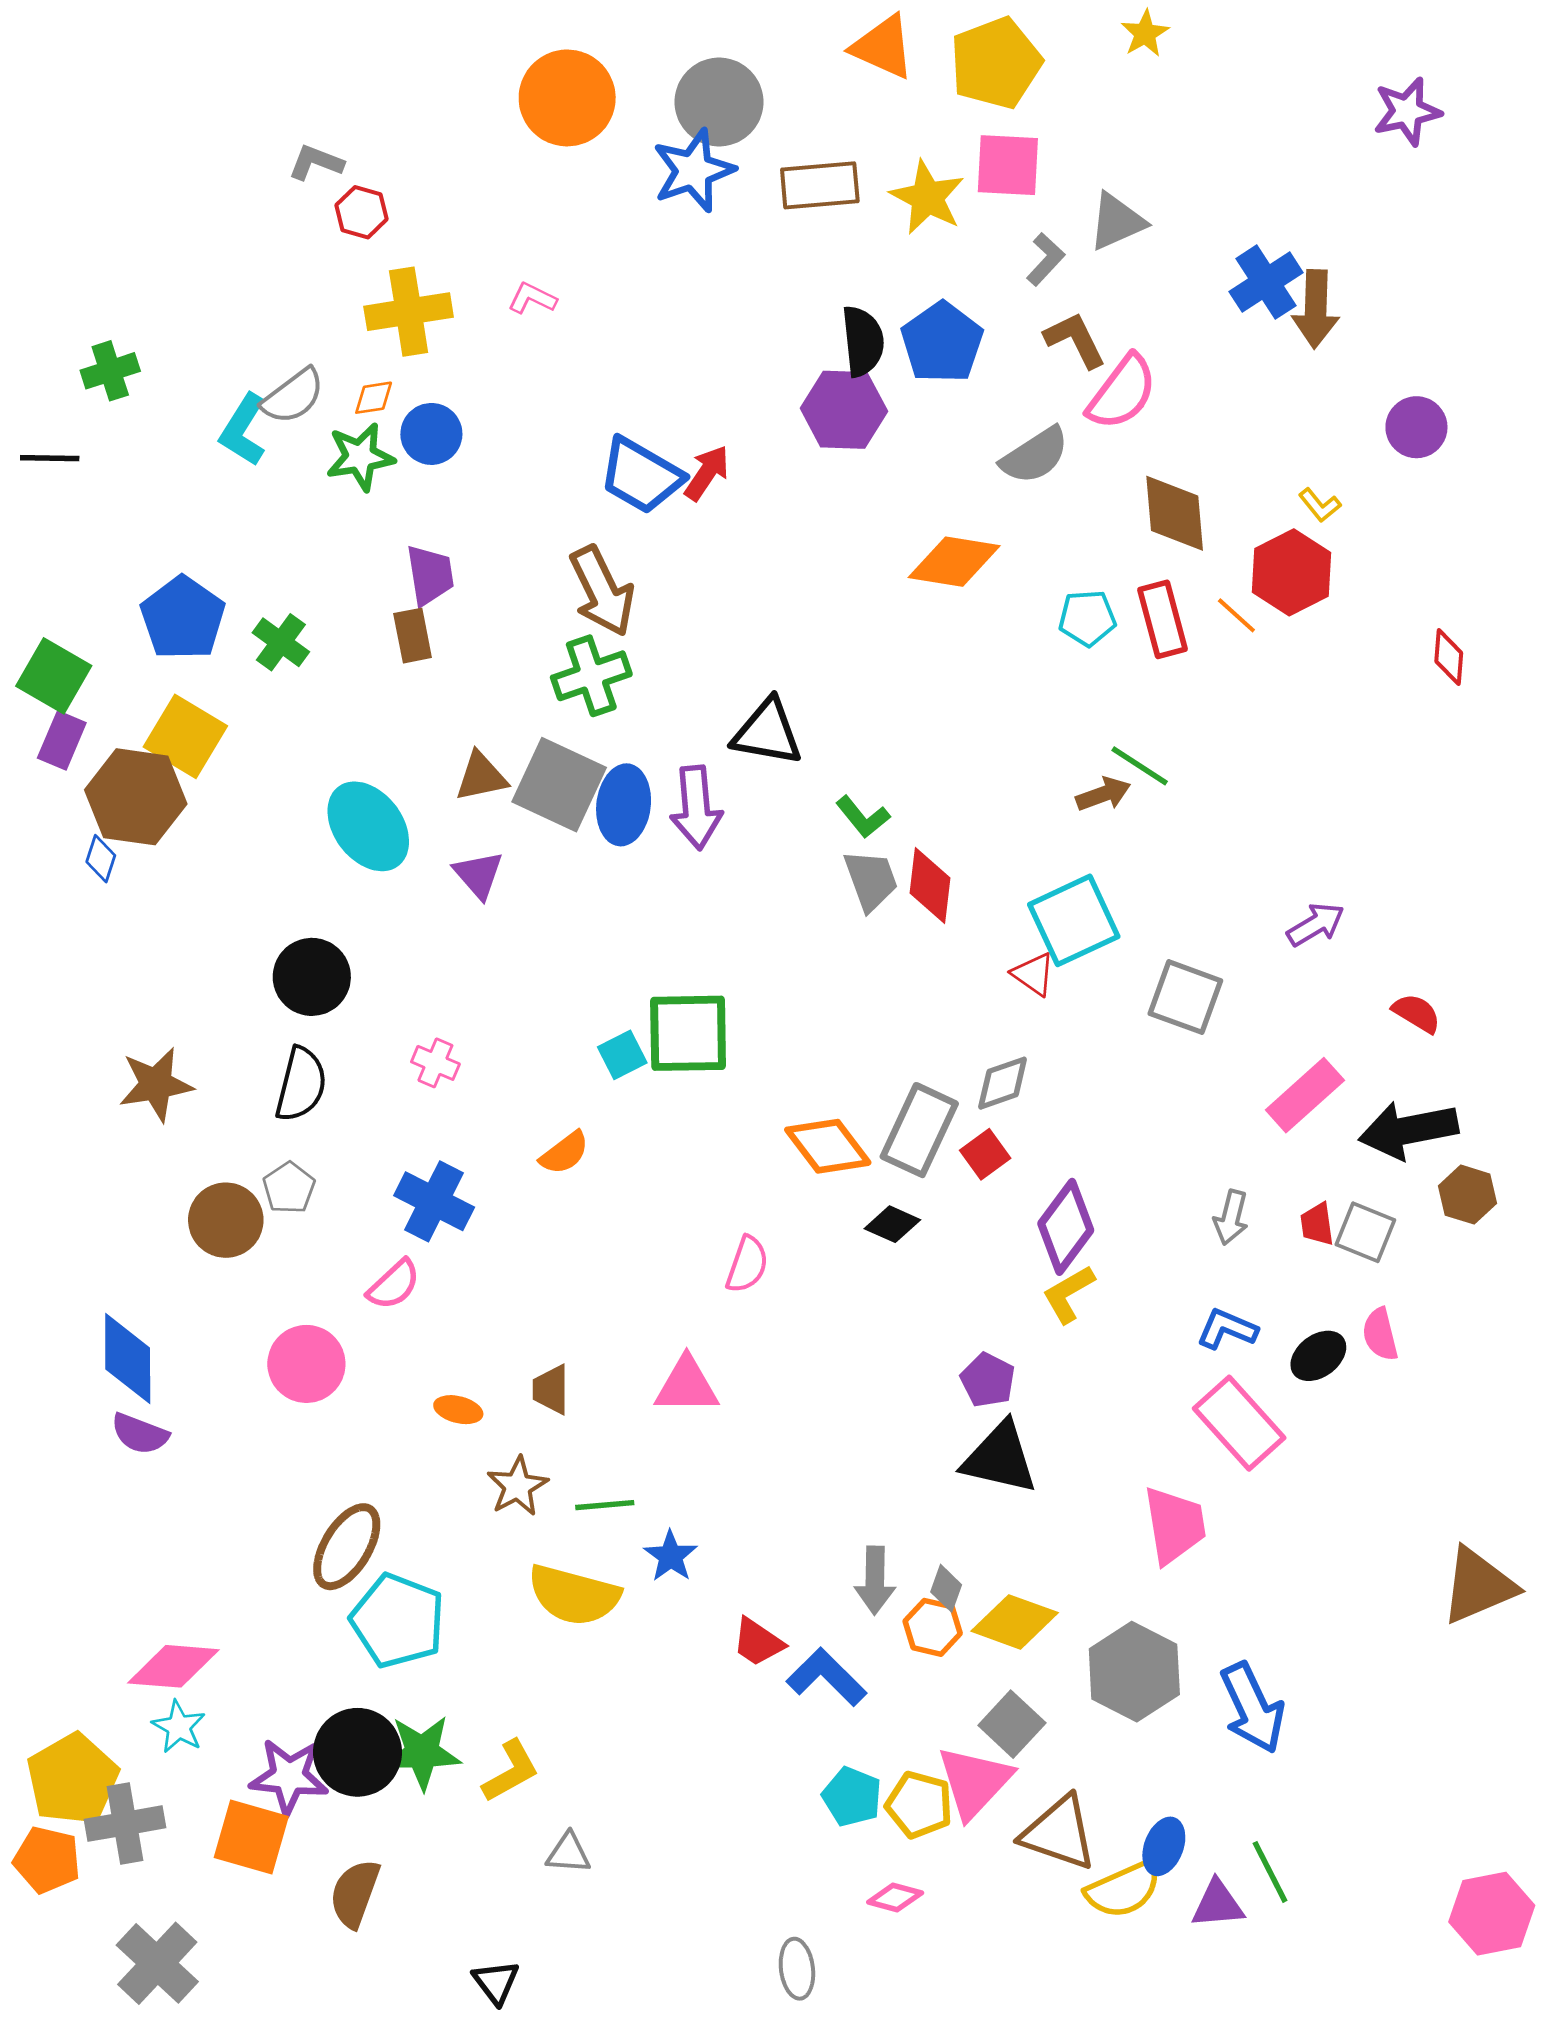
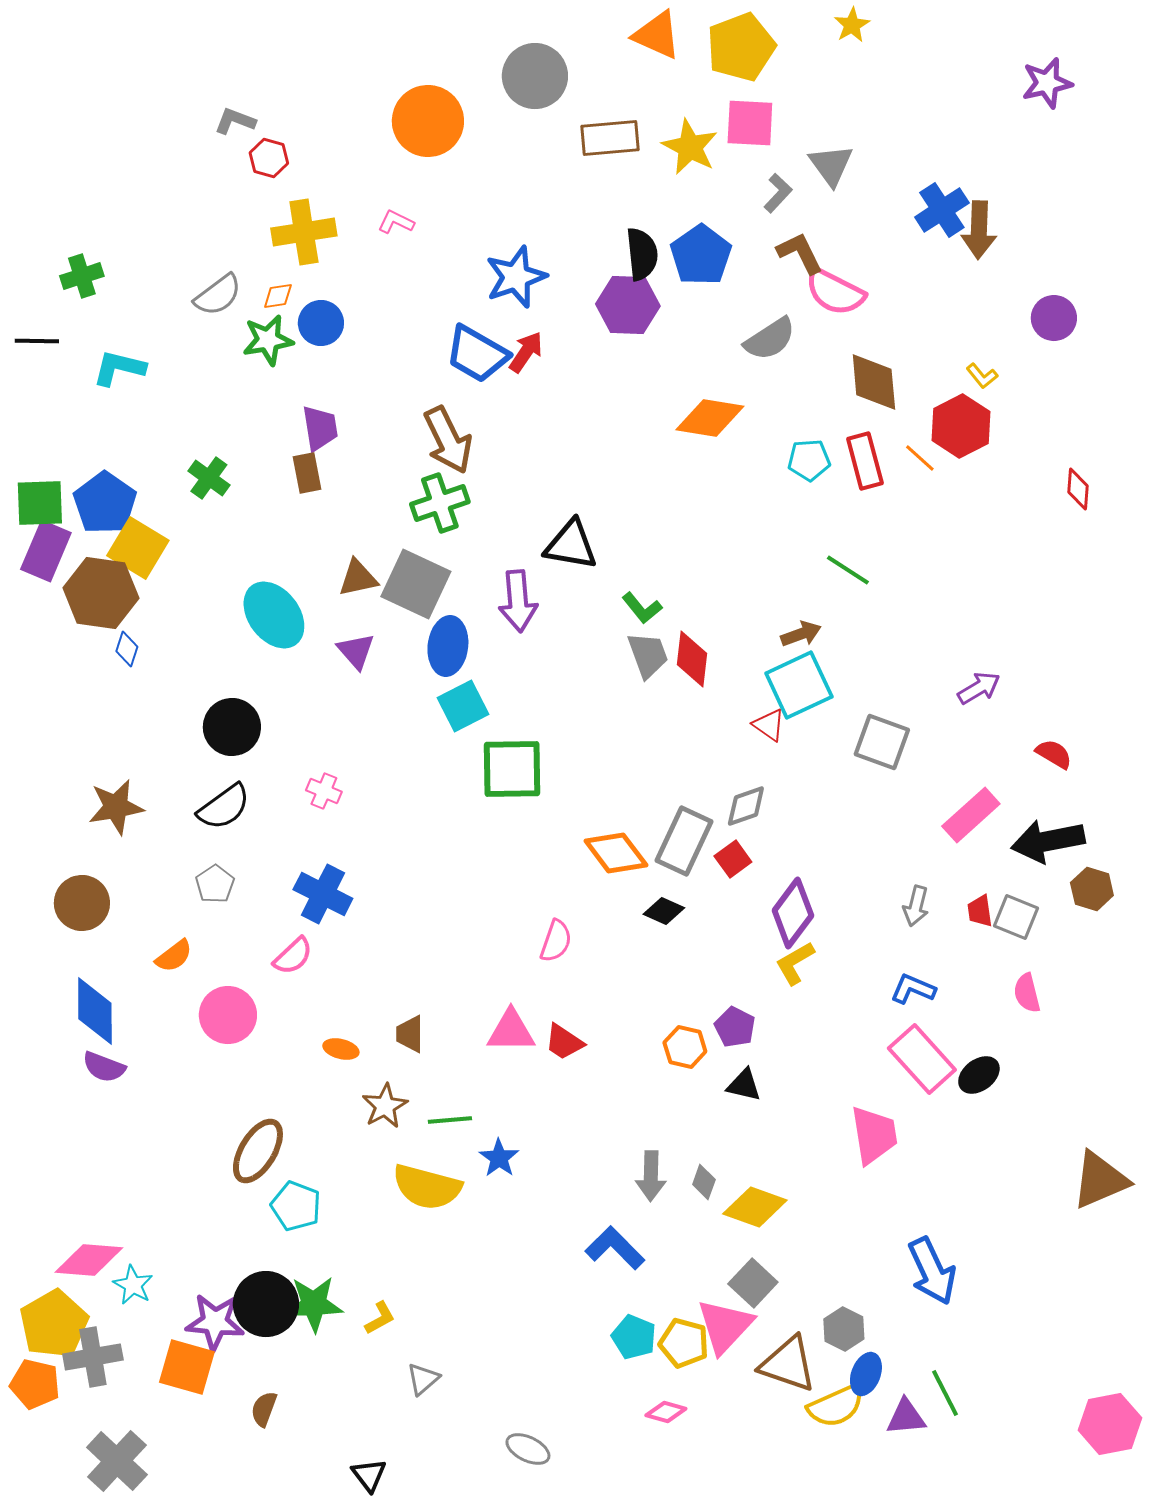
orange circle: (567, 98) -> (428, 121), moved
blue star: (693, 171) -> (516, 277), moved
gray triangle: (1117, 222) -> (831, 165), turned -42
pink semicircle: (1122, 392) -> (835, 292), turned 80
cyan L-shape: (243, 430) -> (119, 368), moved, turned 72
blue pentagon: (183, 618) -> (105, 503), moved
green square: (54, 676) -> (40, 503), turned -32
purple rectangle: (62, 740) -> (46, 551), size x1.4
brown arrow: (1103, 794) -> (801, 634), moved
blue ellipse: (624, 805) -> (448, 646), moved
blue diamond: (101, 859) -> (127, 649), moved
cyan square: (622, 1055) -> (463, 706), moved, size x1.4
black semicircle: (301, 1084) -> (224, 807), turned 40
orange semicircle: (564, 1153) -> (174, 956), moved
brown circle: (226, 1220) -> (82, 903), moved
black ellipse: (1318, 1356) -> (979, 1075), moved
black triangle: (1000, 1458) -> (744, 1085), size x0.6
cyan pentagon: (398, 1621) -> (296, 1206), size x0.7
orange hexagon: (933, 1627) -> (685, 1047), moved
red trapezoid: (758, 1642) -> (564, 1042), moved
pink diamond: (173, 1666) -> (89, 1260), moved
gray hexagon: (1134, 1672) -> (844, 1329), moved, size x0.6
yellow L-shape: (511, 1771) -> (380, 1318), size x0.7
gray triangle: (568, 1853) -> (423, 1379), turned -45
brown semicircle: (355, 1893) -> (264, 1409), size x0.7
gray ellipse: (797, 1969) -> (528, 1449), moved, turned -57

